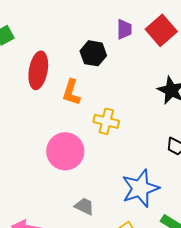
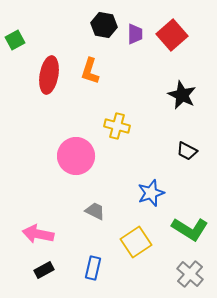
black hexagon: (93, 53) -> (104, 25), moved
orange L-shape: (71, 92) -> (90, 71), moved
blue star: (140, 188) -> (151, 193), size x0.7

